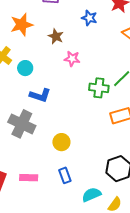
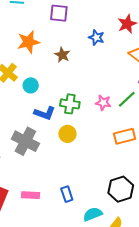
pink star: (72, 59) -> (103, 103), moved
green cross: (99, 88) -> (70, 104), moved
yellow circle: (61, 142) -> (67, 134), moved

